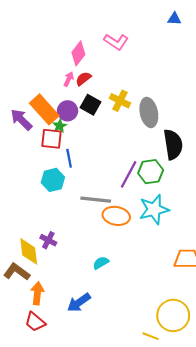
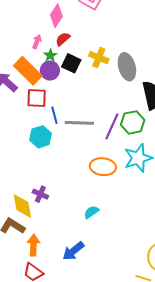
pink arrow: (69, 79) -> (37, 42), moved
green star: (60, 126) -> (50, 55), moved
gray line: (96, 200) -> (79, 123), moved

